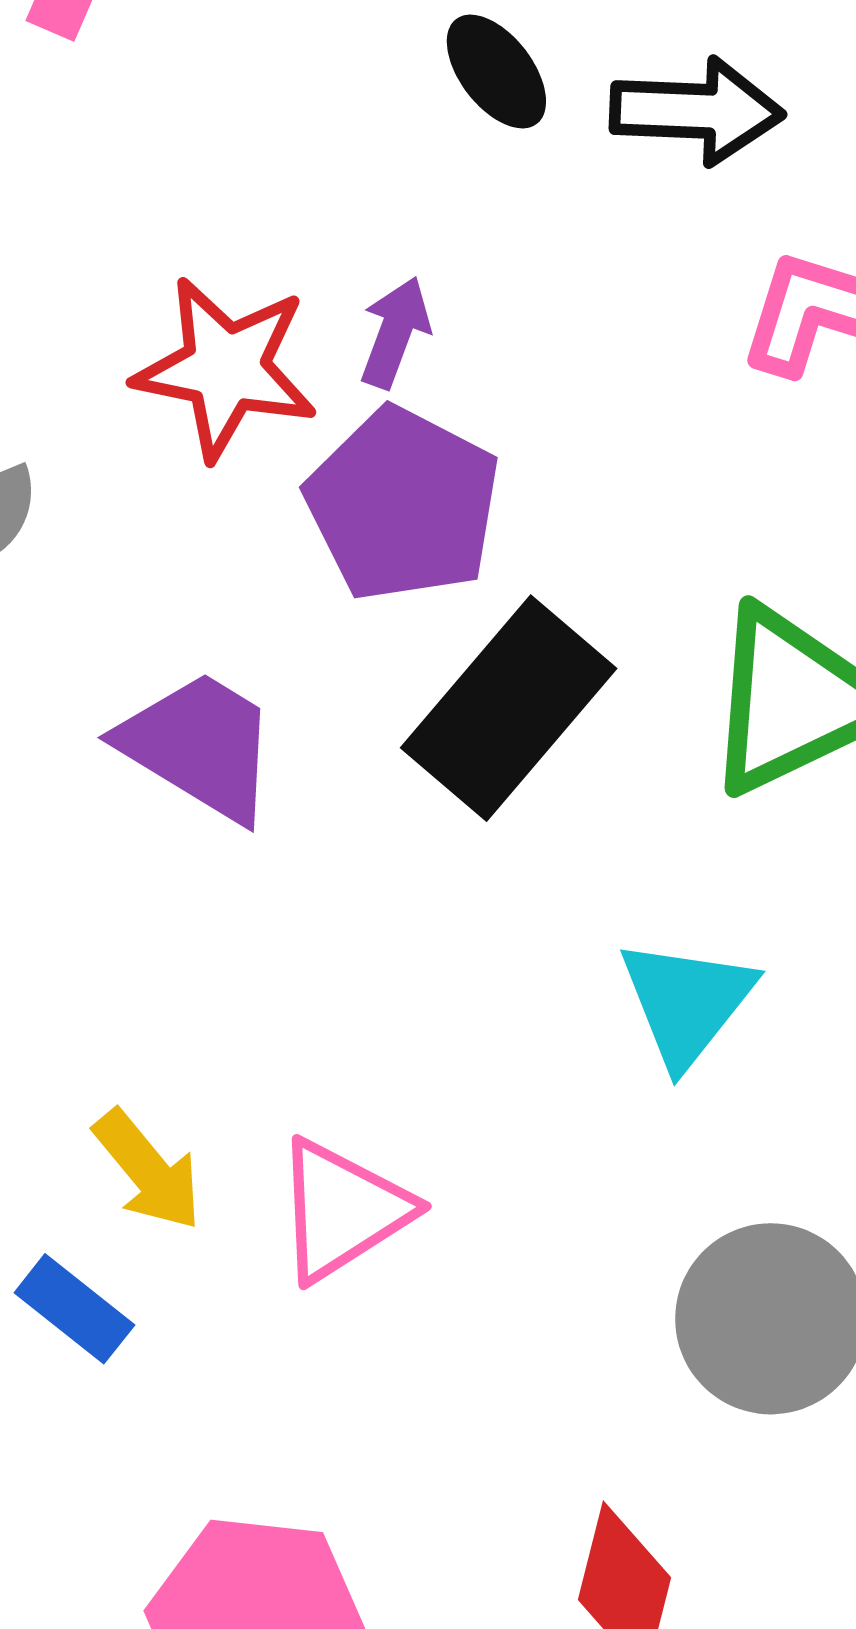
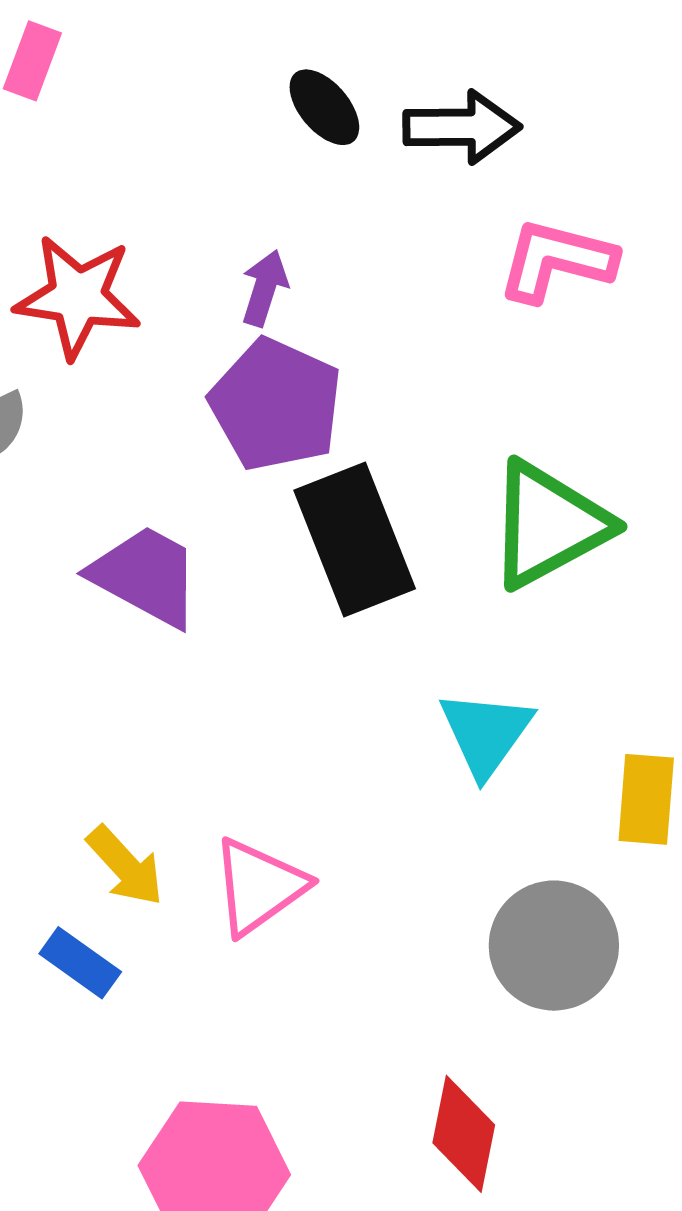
red star: (226, 368) -> (78, 297), moved
black rectangle: (509, 708) -> (355, 540), turned -59

